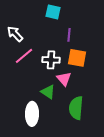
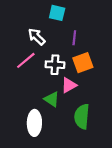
white arrow: (15, 34) -> (37, 37), moved
orange square: (77, 58) -> (83, 63), turned -30
pink triangle: (64, 79) -> (69, 85), turned 42

